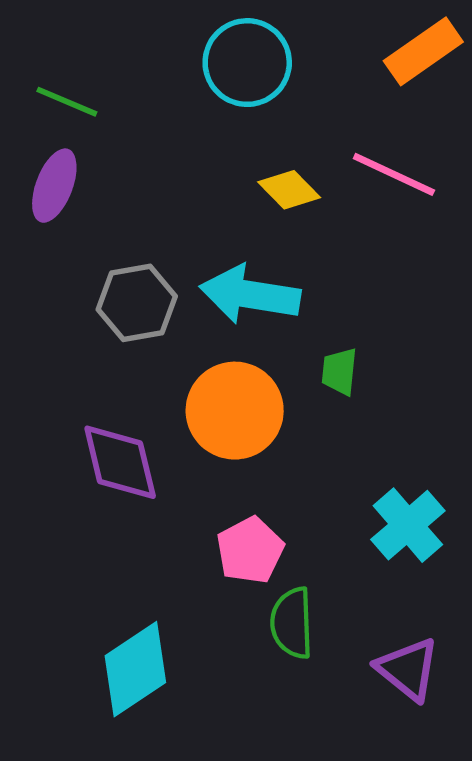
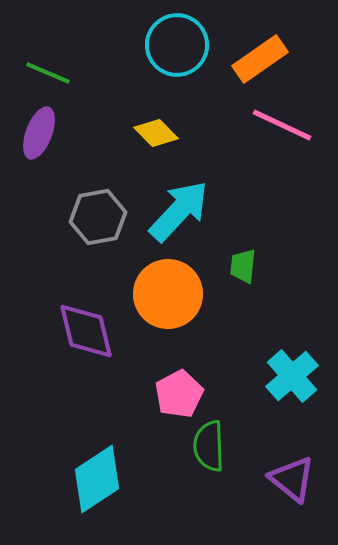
orange rectangle: (423, 51) -> (260, 59), moved
yellow diamond: (289, 190) -> (156, 133), moved
cyan arrow: (250, 295) -> (179, 211), turned 124

